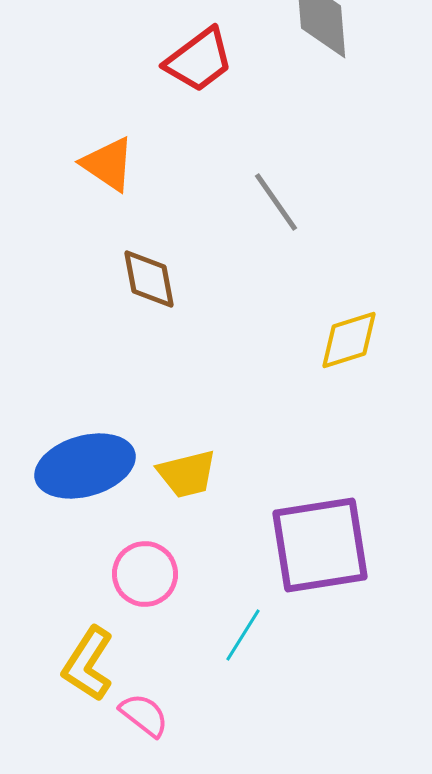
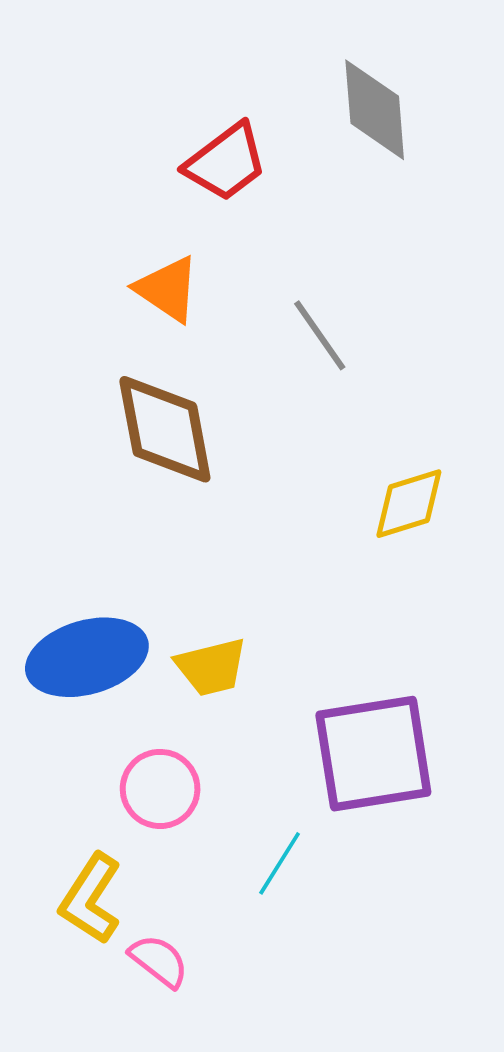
orange triangle: (108, 164) -> (167, 289), moved
brown diamond: (149, 279) -> (165, 429), size x1.5

